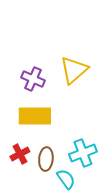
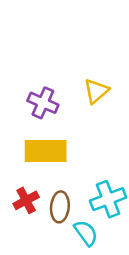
yellow triangle: (74, 70) -> (96, 91), size x0.7

